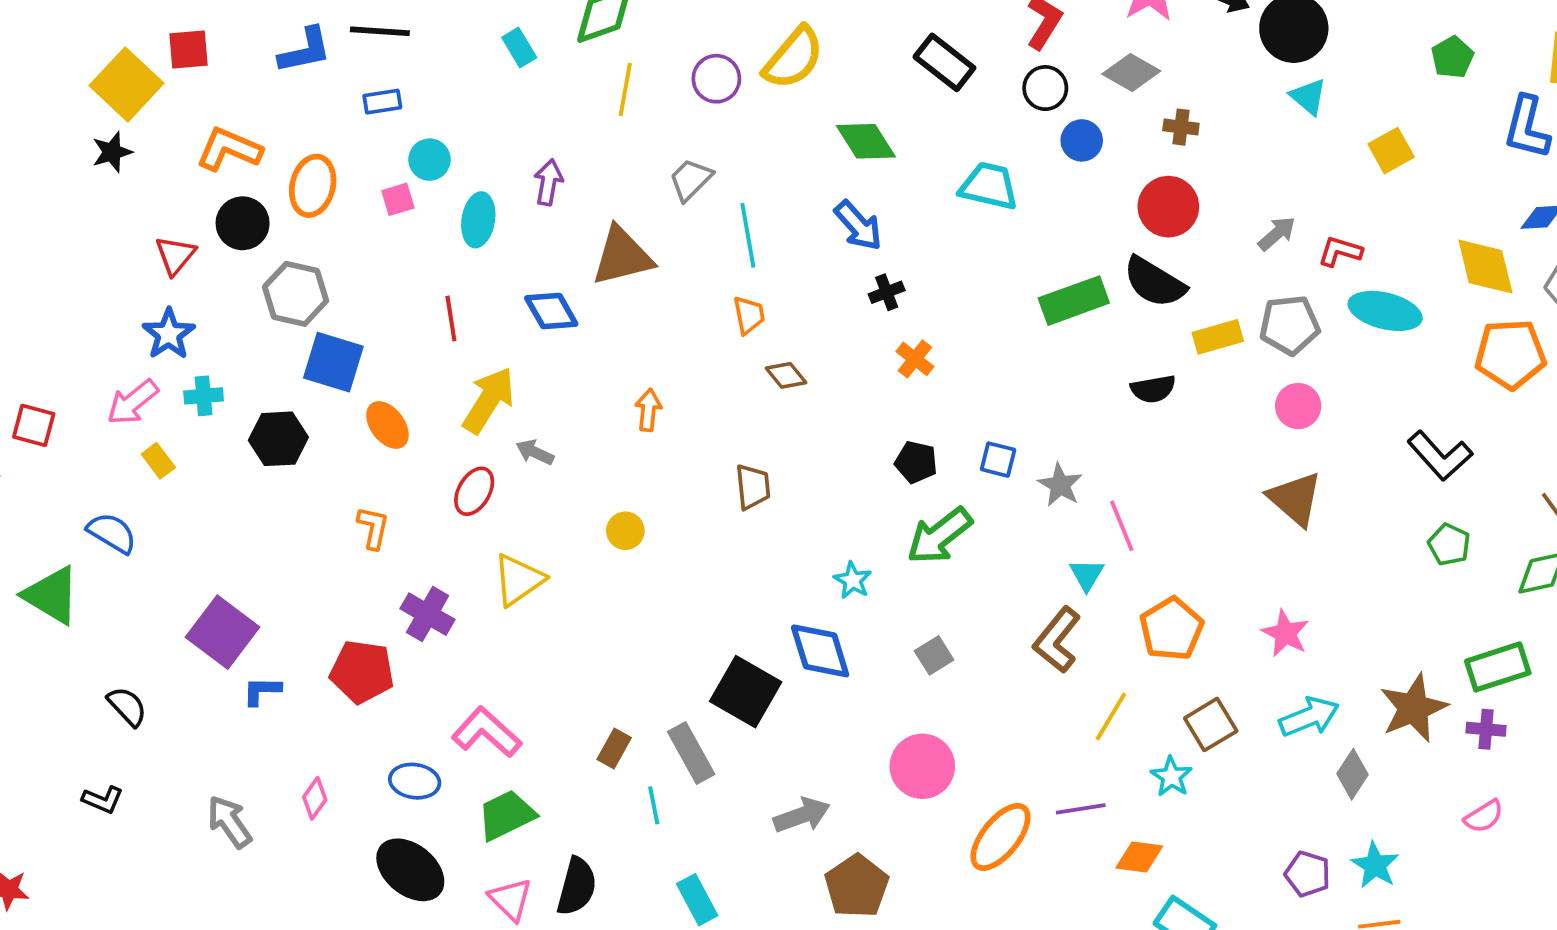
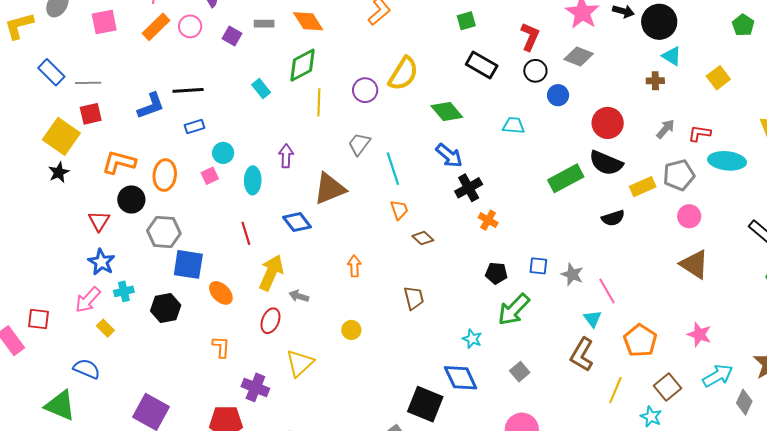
brown cross: (1181, 127) -> (655, 81), moved
cyan trapezoid: (989, 186) -> (514, 125), size x0.7
black cross: (887, 292) -> (469, 188), size x1.5

